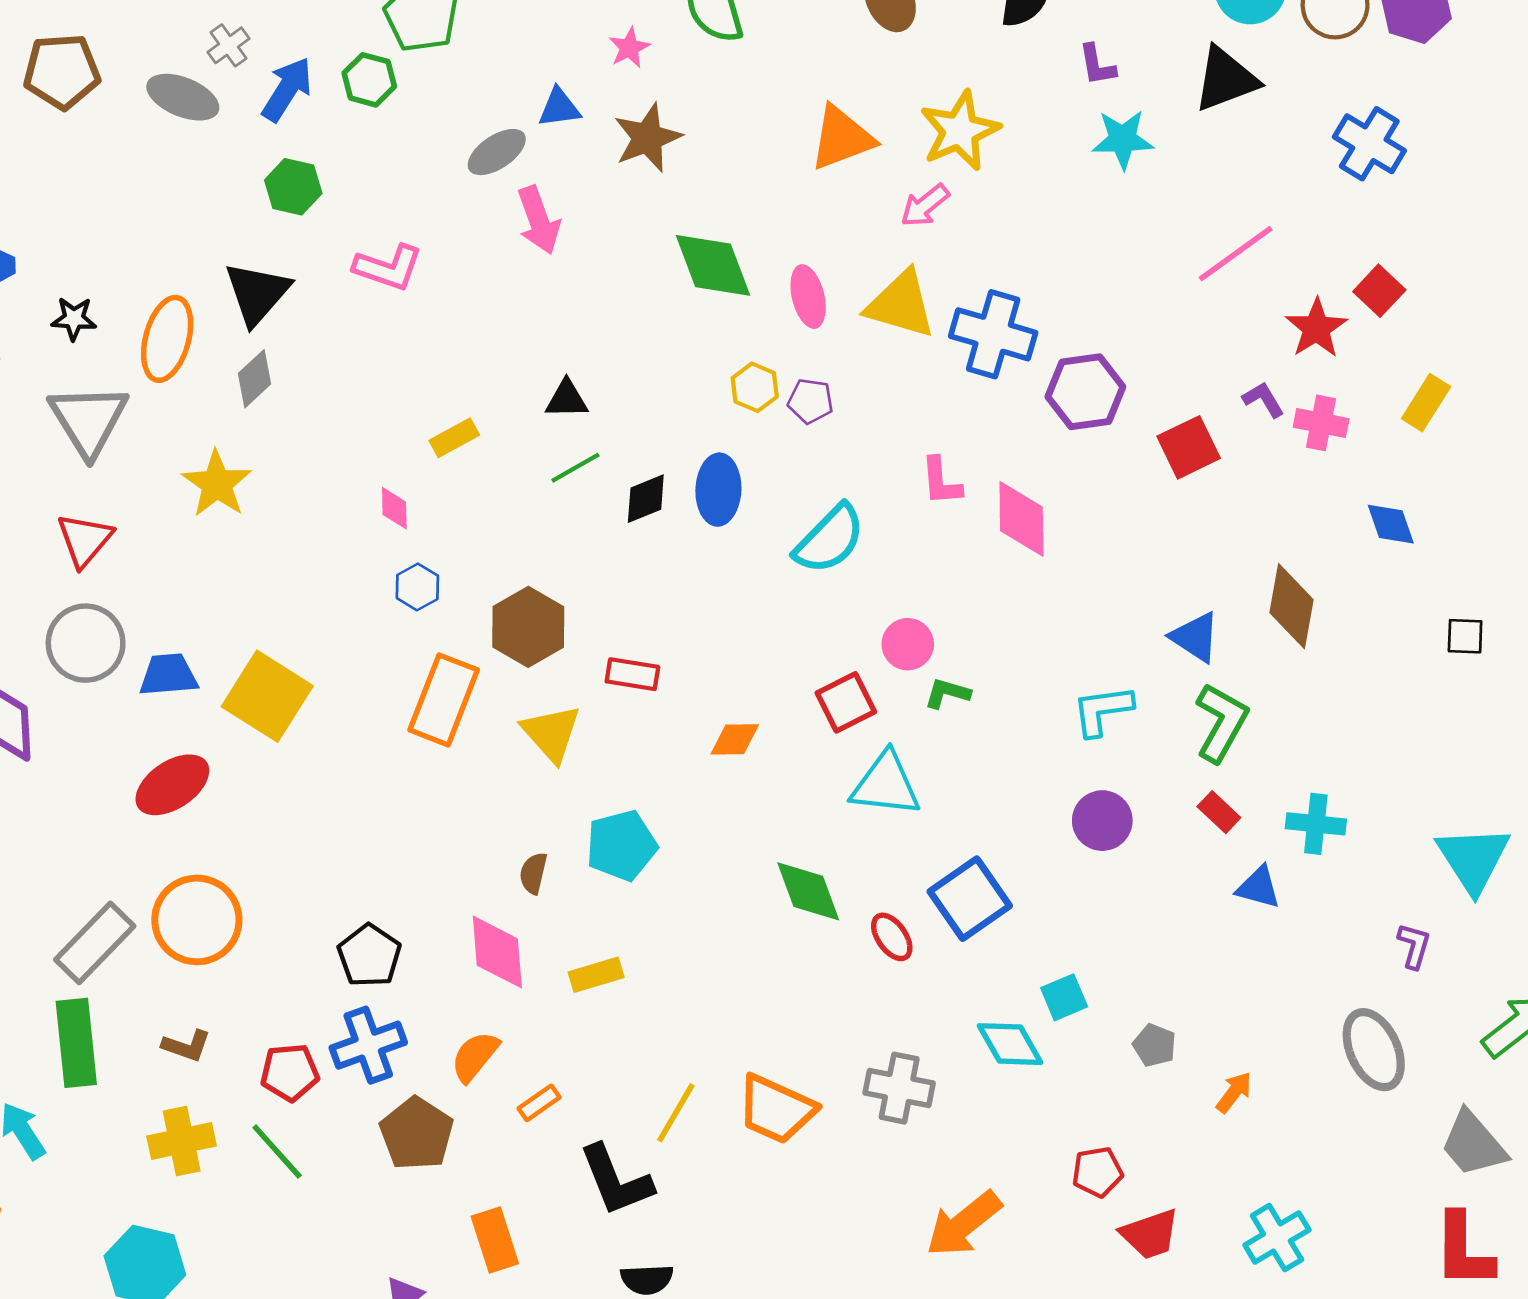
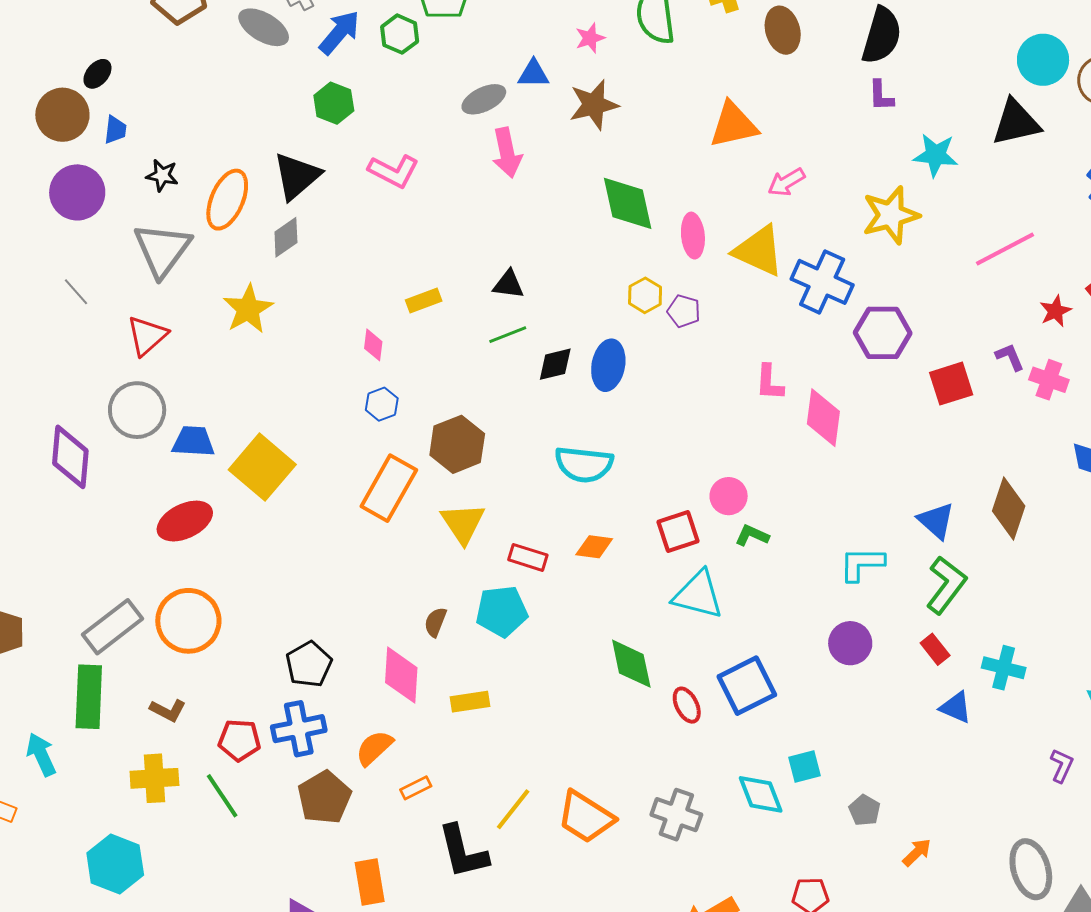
purple L-shape: (1097, 65) -> (881, 96), moved
yellow star: (960, 131) -> (891, 215), moved
red star: (1316, 328) -> (1055, 311), size x0.7
cyan semicircle: (830, 539) -> (584, 464), moved, turned 44
red rectangle: (632, 674) -> (528, 557), moved
gray ellipse: (1374, 1050) -> (1031, 869), moved

